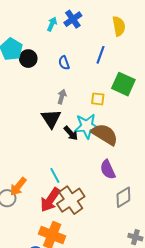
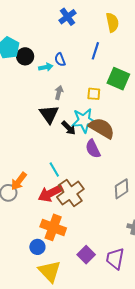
cyan arrow: (52, 24) -> (46, 67), moved, turned 56
purple semicircle: (108, 170) -> (93, 149), moved
red arrow: (50, 200) -> (50, 193), turned 30

